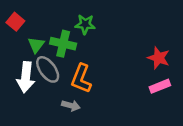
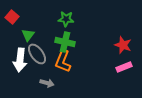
green cross: (63, 44) -> (65, 42), moved
gray arrow: (71, 106) -> (47, 83), moved

